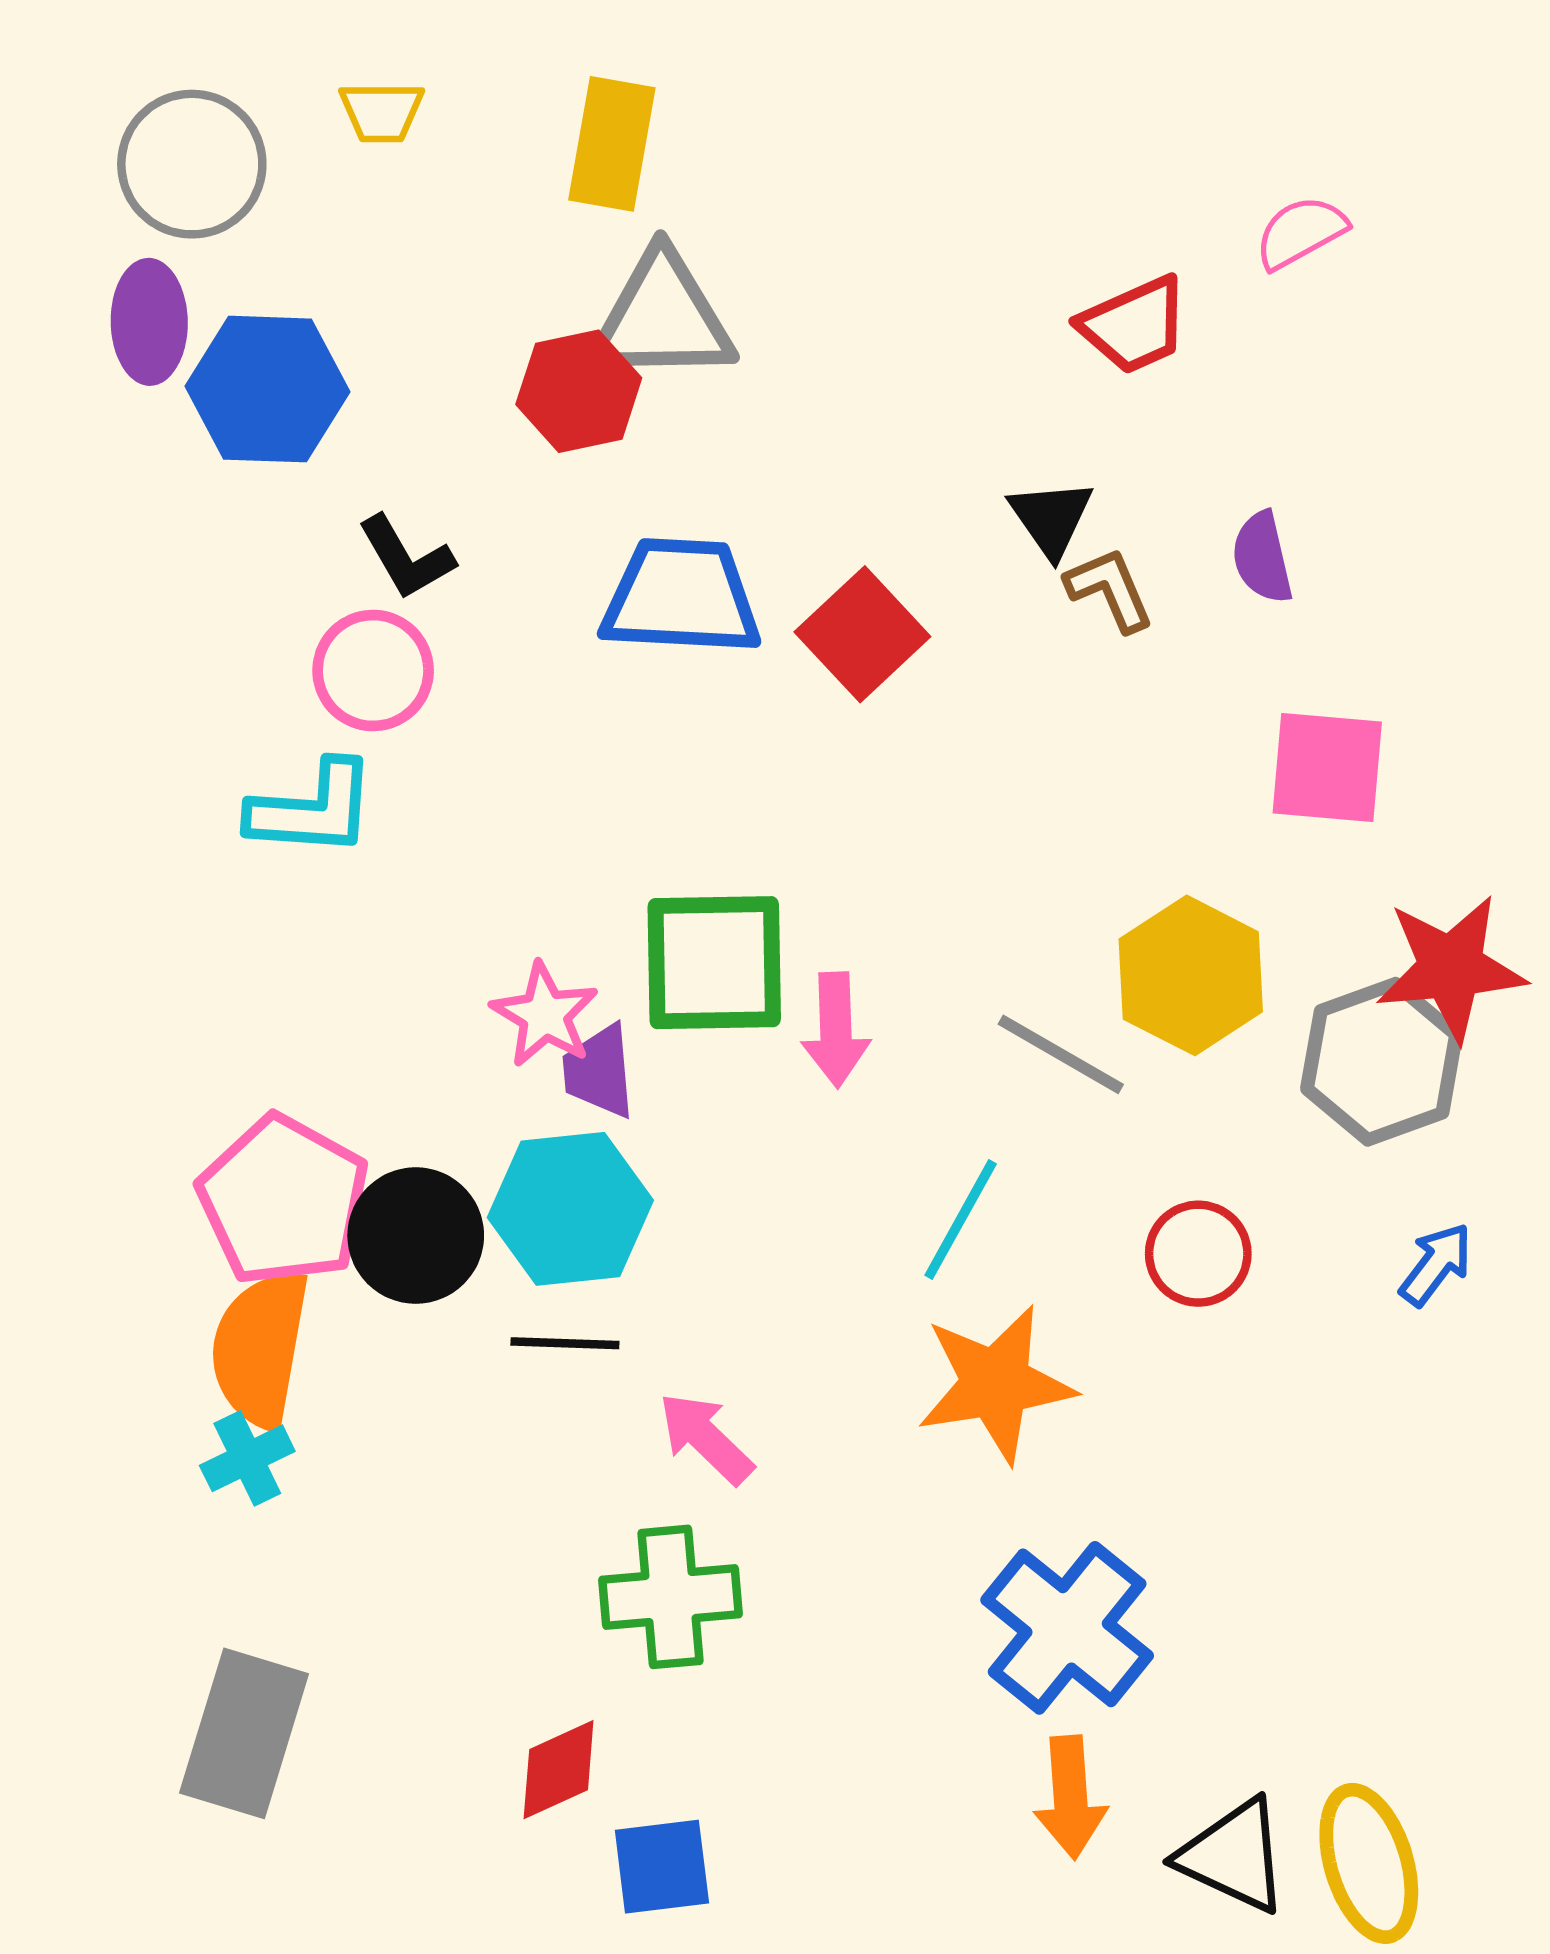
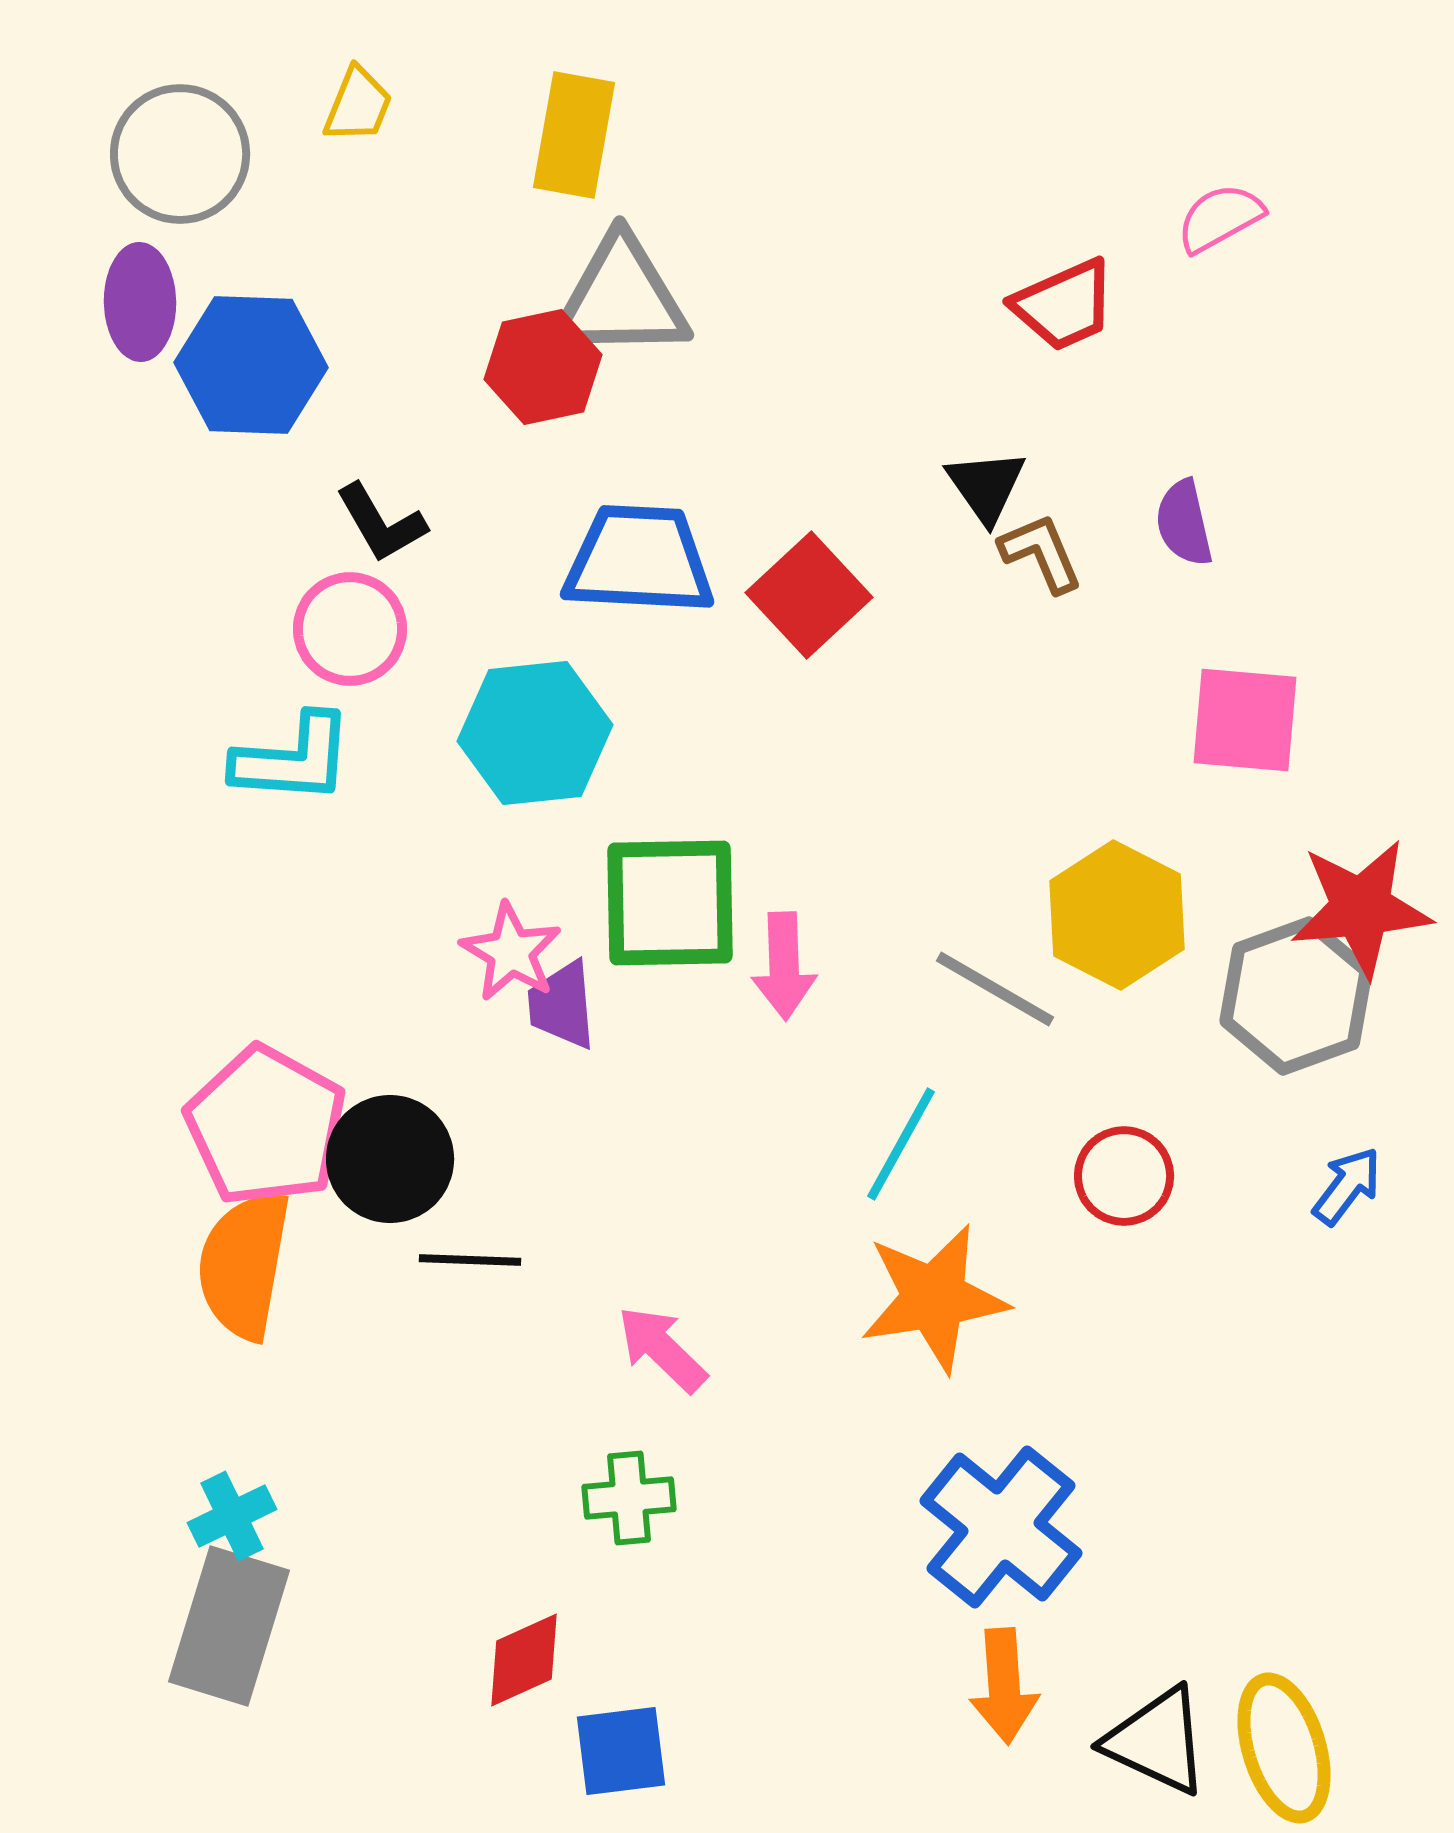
yellow trapezoid: (382, 112) -> (358, 105), turned -68
cyan hexagon: (570, 1209) -> (535, 733), moved
black line: (565, 1343) -> (470, 1260), moved
cyan cross: (247, 1458) -> (232, 1516), moved
green cross: (671, 1597) -> (629, 1498), size x0.7

